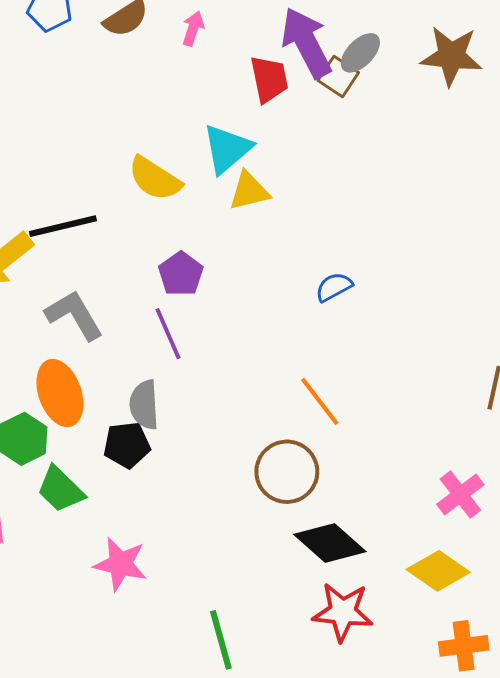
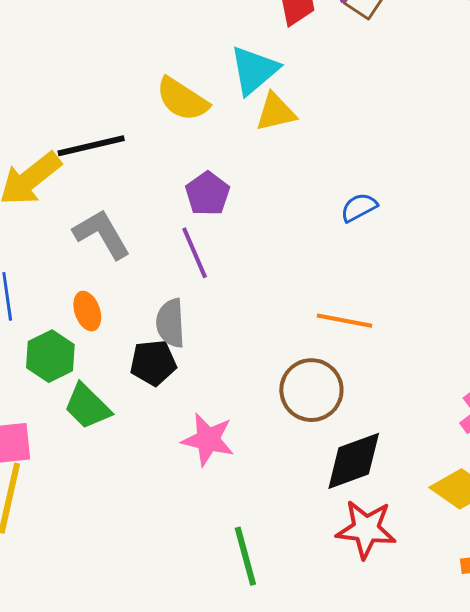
orange ellipse: (60, 393) -> (87, 311), size x0.6
orange line: (320, 401) -> (344, 321), turned -42
black diamond: (330, 543) -> (354, 461), turned -62
pink star: (120, 564) -> (208, 440), moved

